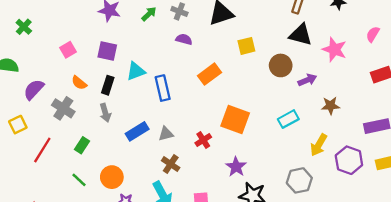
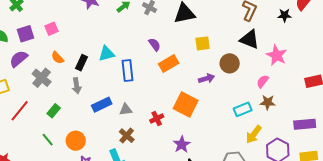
pink semicircle: (373, 34) -> (263, 81), moved
purple semicircle: (184, 39) -> (155, 45), moved, turned 32
purple square: (107, 51) -> (26, 34), moved, turned -36
purple arrow: (307, 80) -> (207, 78), moved
cyan rectangle: (288, 119) -> (243, 109), moved

